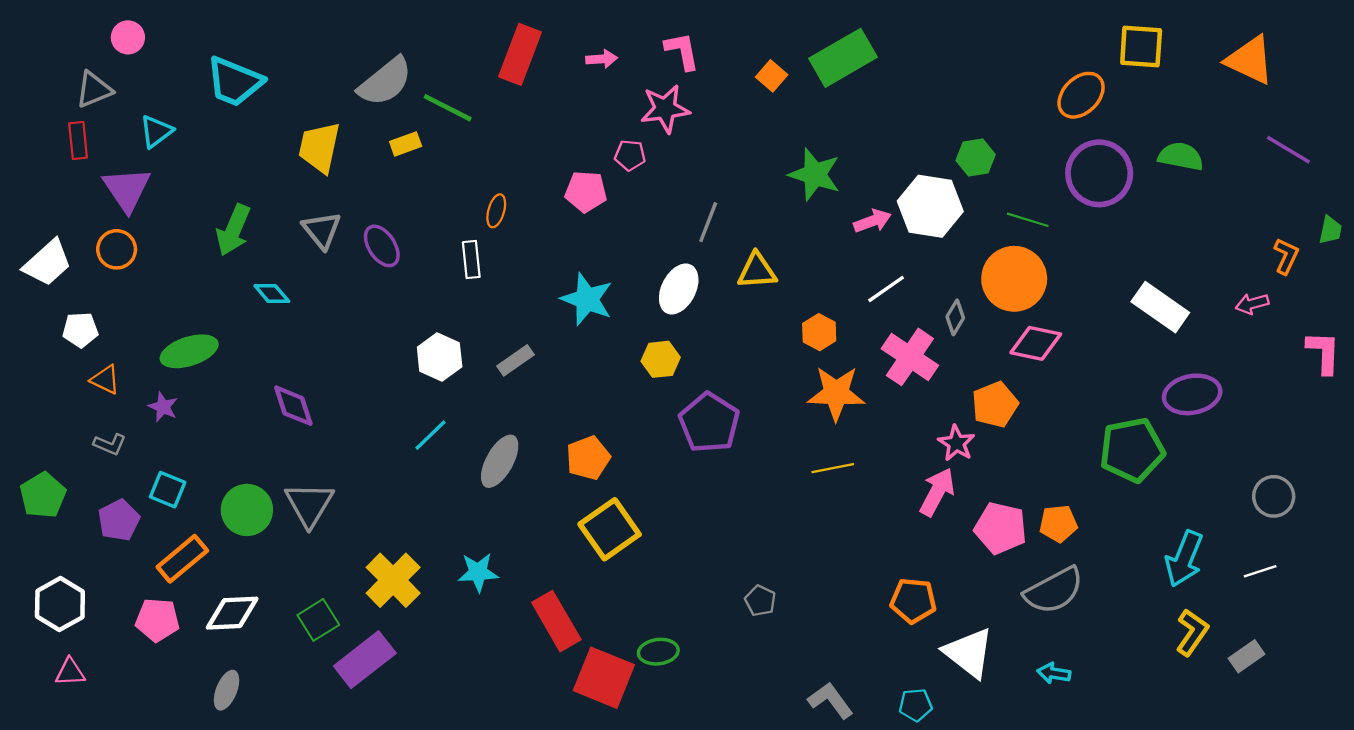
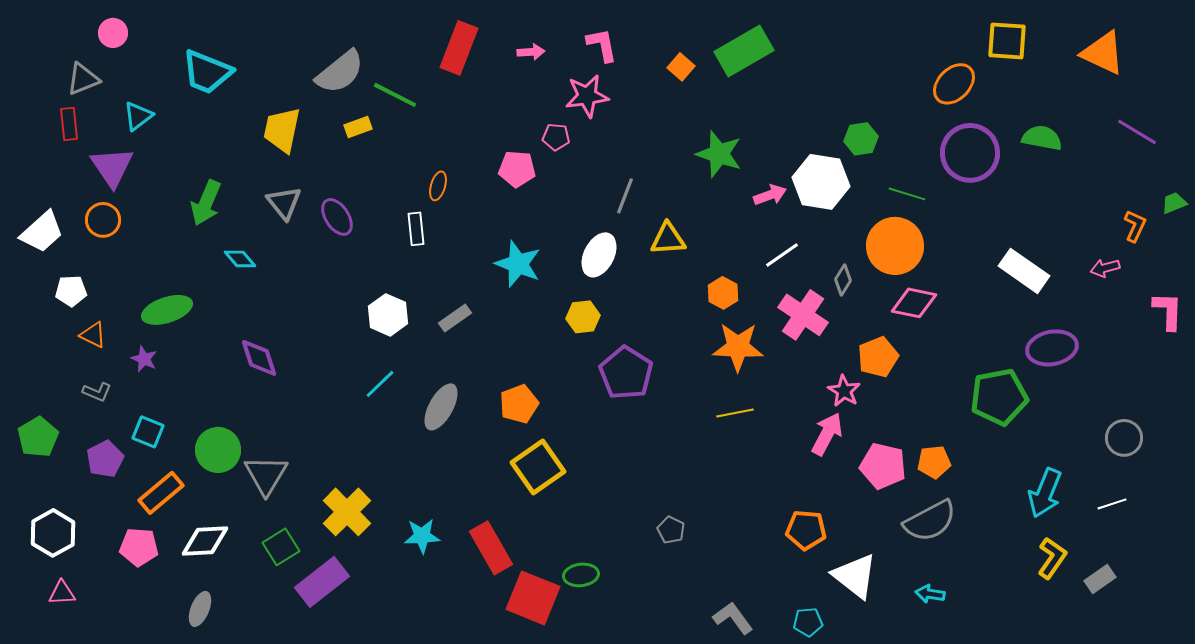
green trapezoid: (1330, 230) -> (1174, 203), turned -124
gray triangle: (309, 504) -> (266, 475), moved
cyan star: (478, 572) -> (422, 536), moved

